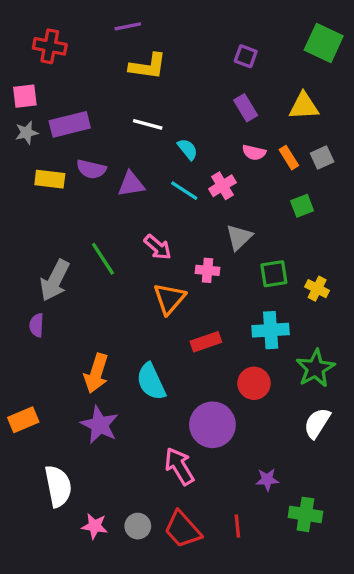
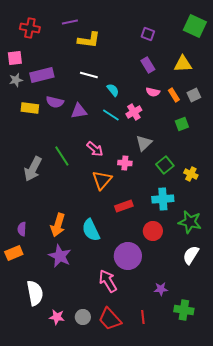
purple line: (128, 26) -> (70, 22), moved
green square: (274, 274) -> (165, 165), turned -30
purple semicircle: (37, 325) -> (22, 229), moved
green star: (315, 368) -> (190, 222), turned -30

